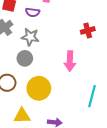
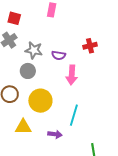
purple semicircle: (33, 12) -> (59, 55), moved
cyan line: (92, 96) -> (74, 115), moved

